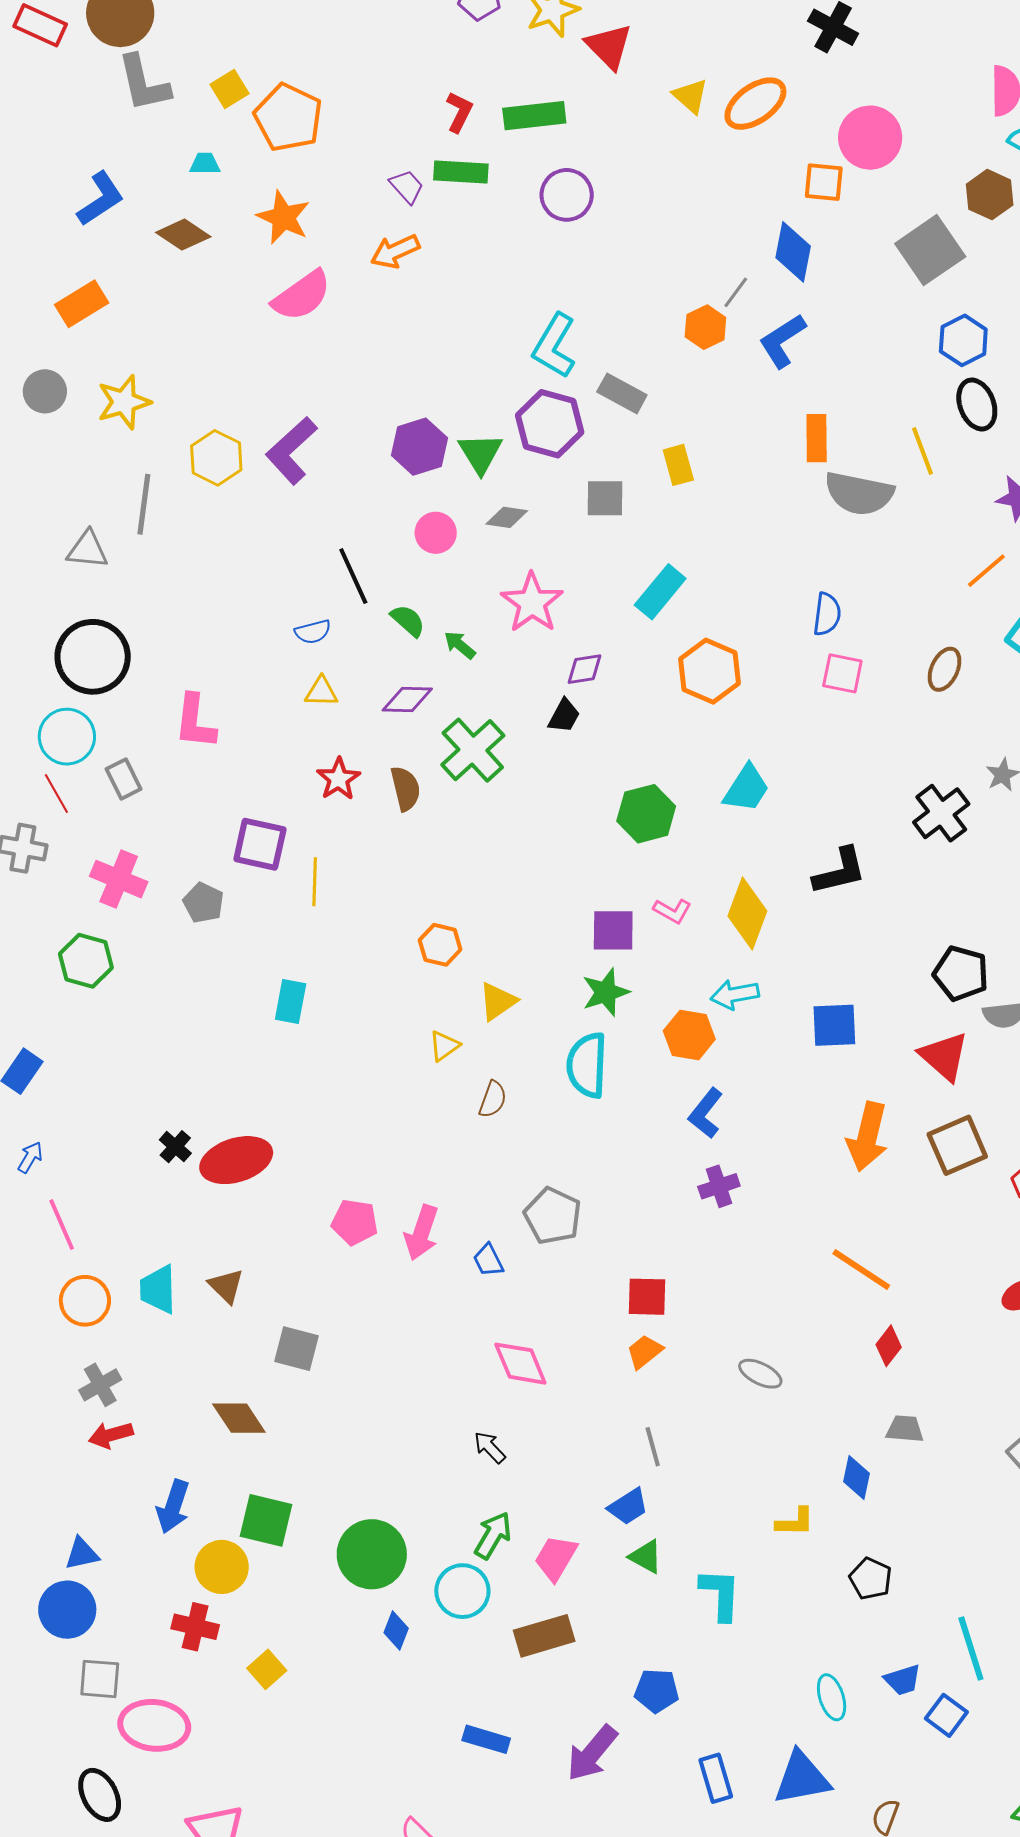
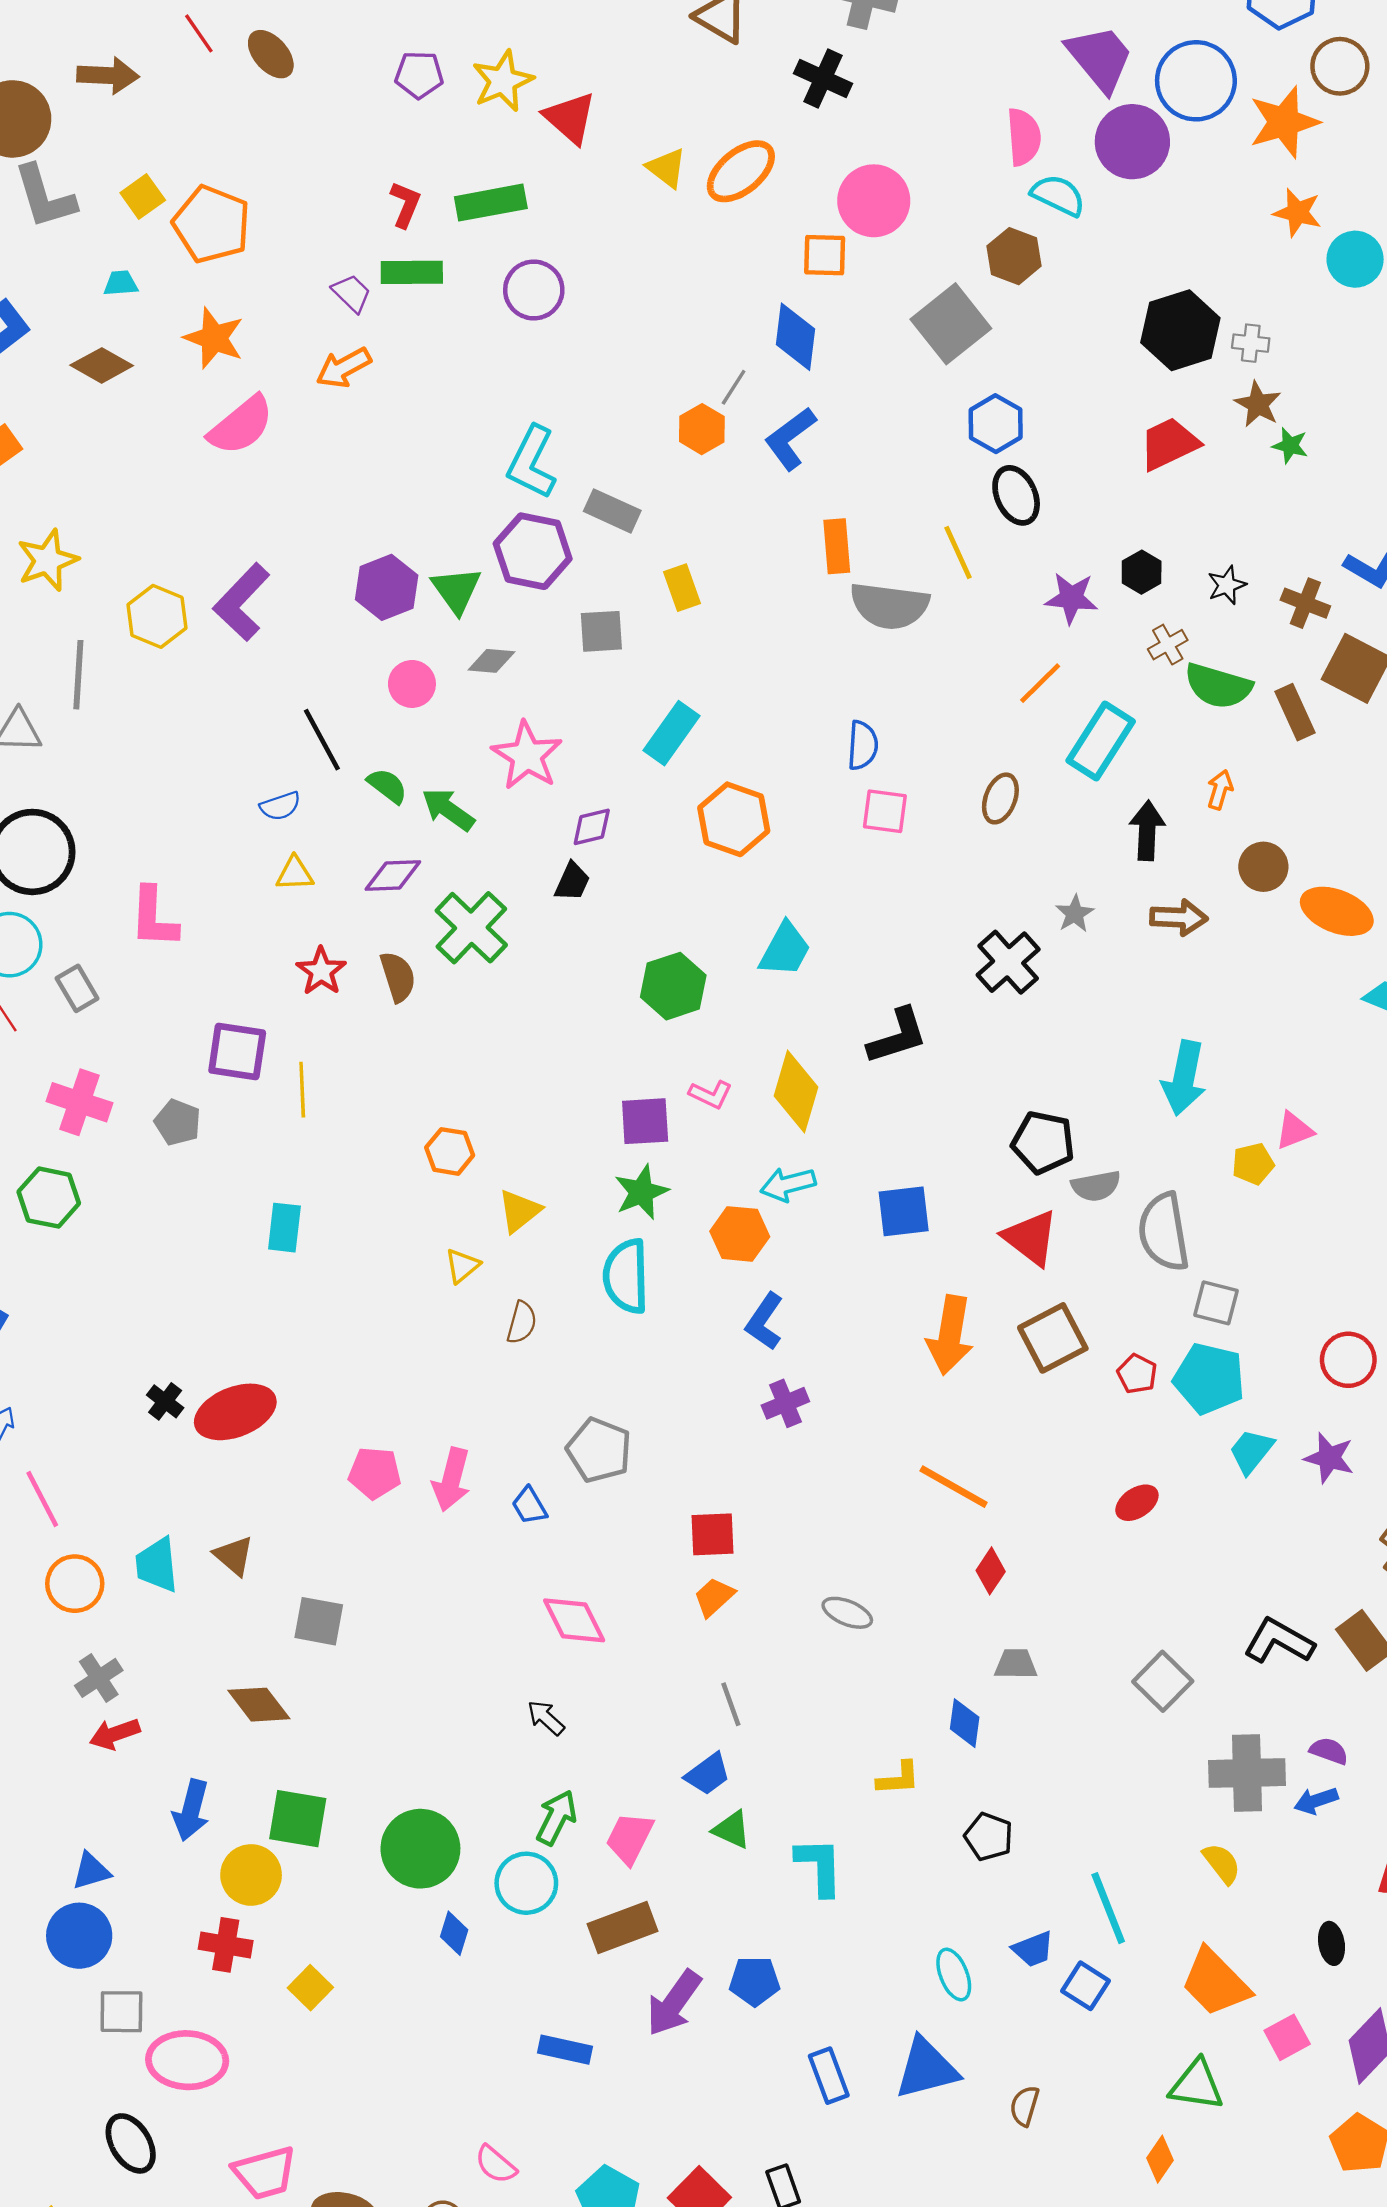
green arrow: (460, 645) -> (448, 809), size x1.4
purple arrow: (592, 1753) -> (674, 2003), moved

